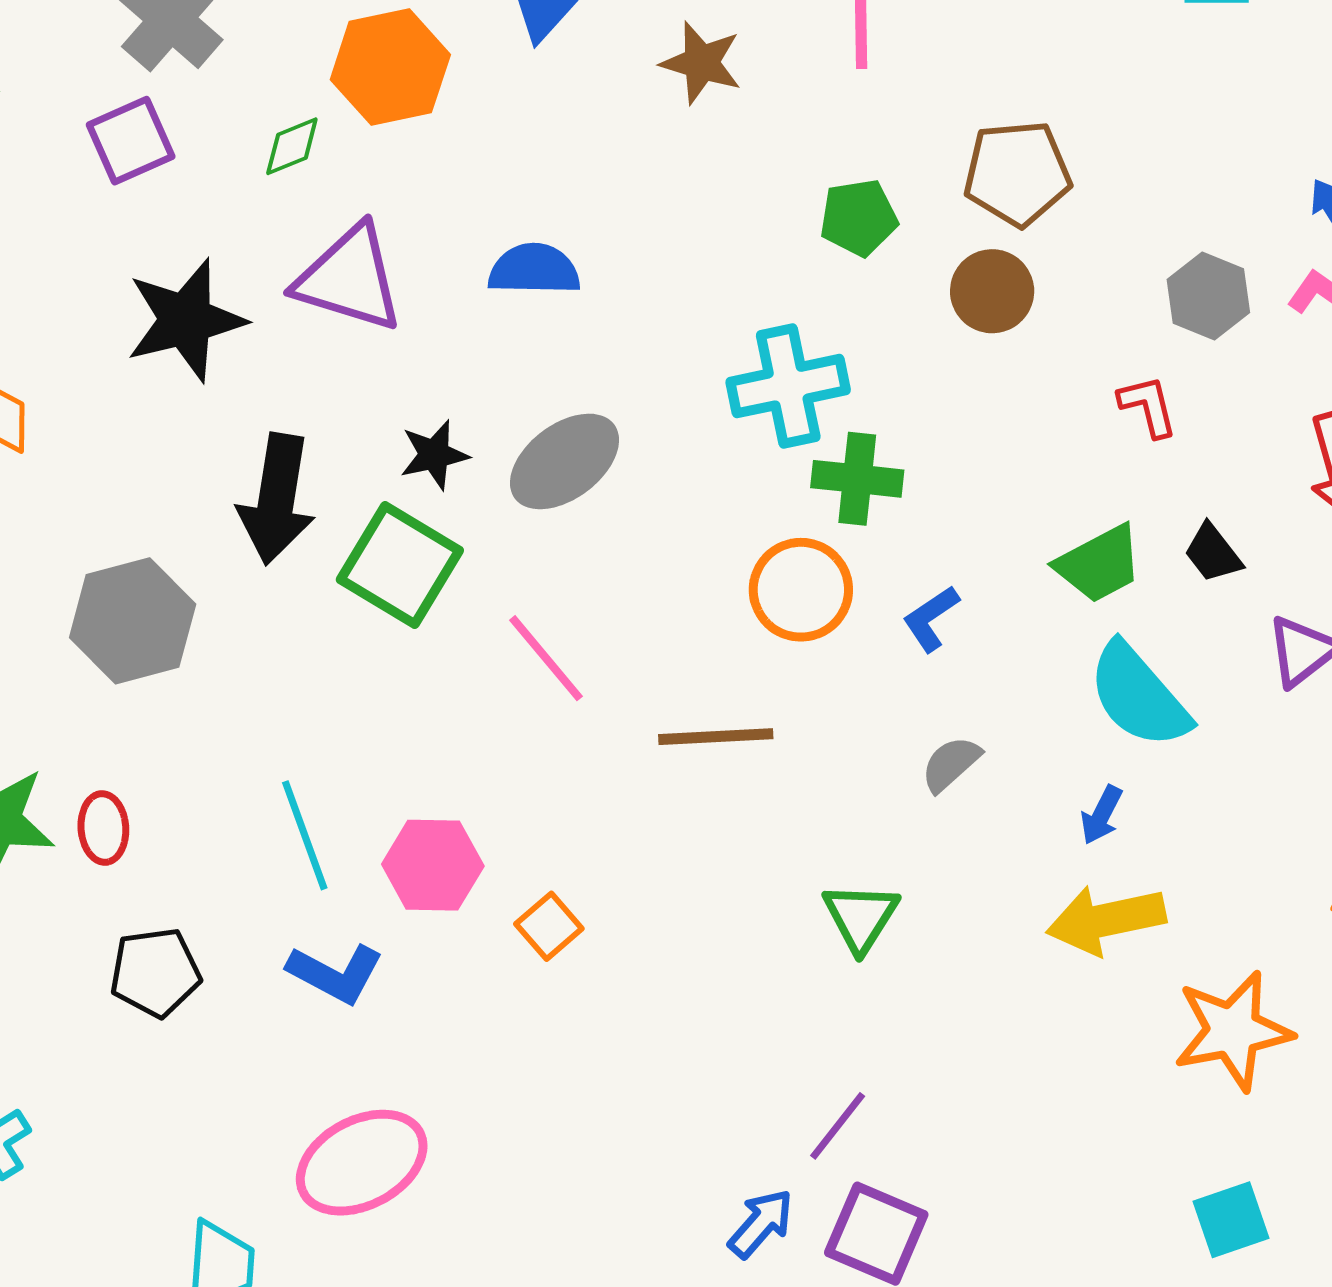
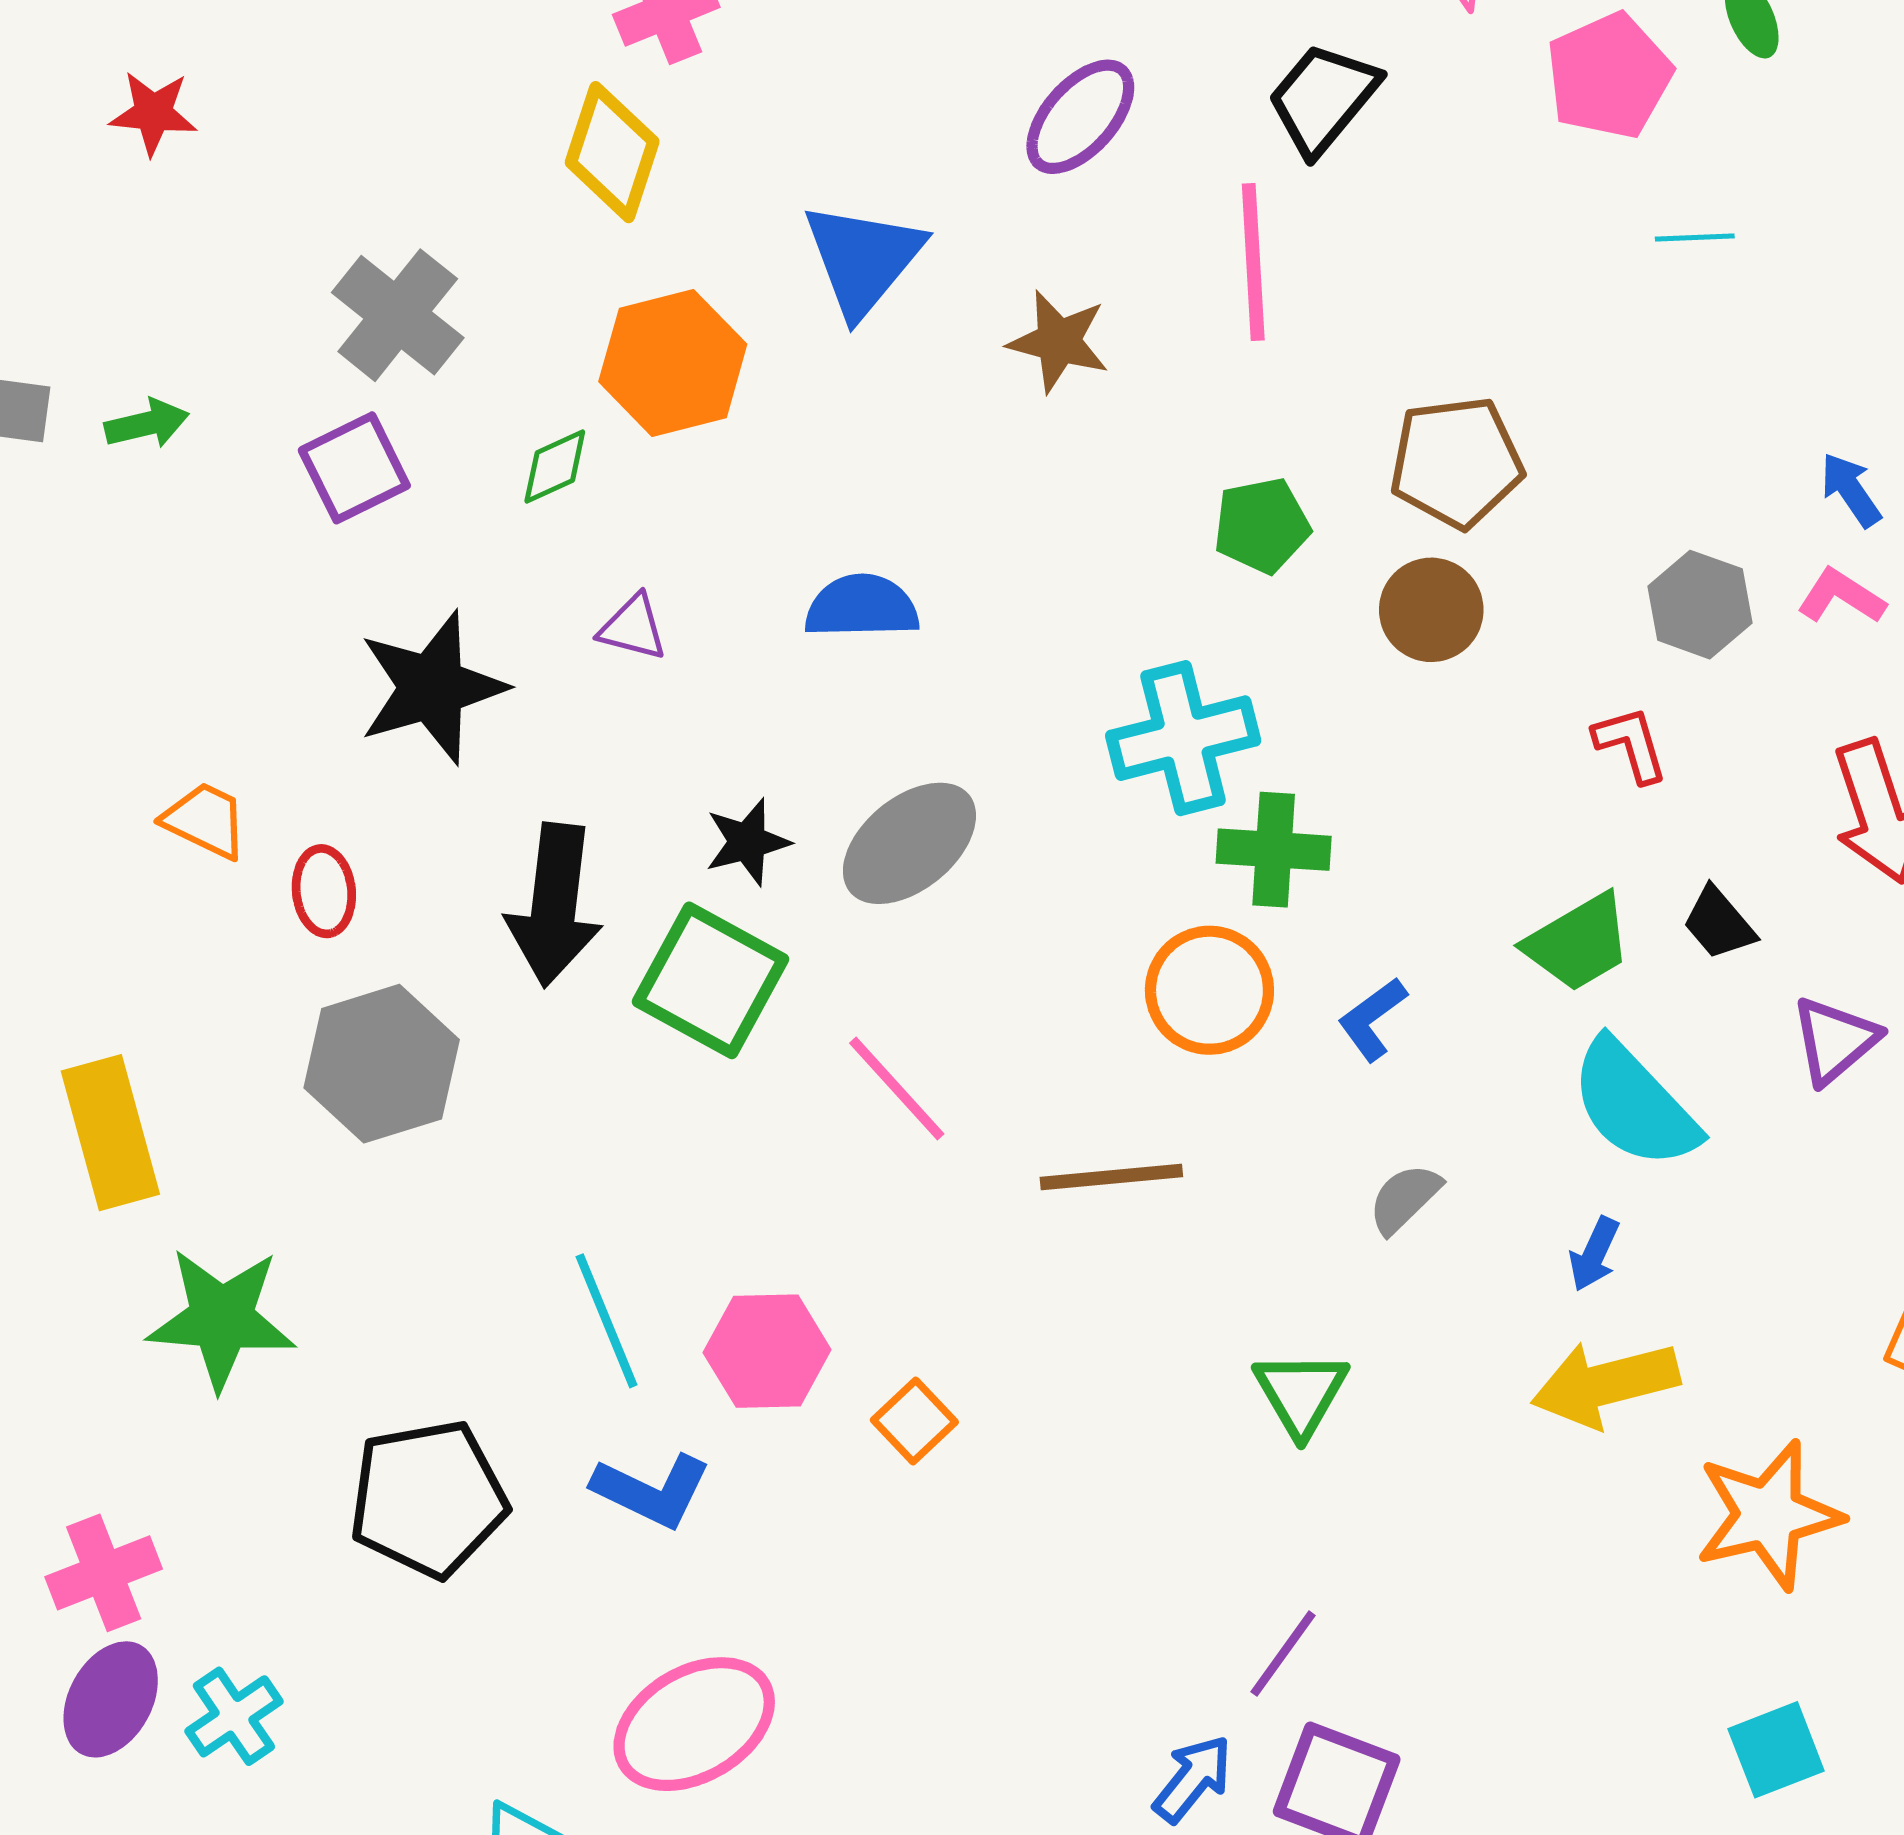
purple triangle: (349, 279) -> (633, 628), size x0.5
red ellipse: (103, 828) -> (324, 891), moved
black pentagon: (155, 972) -> (428, 1499), size x1.4

